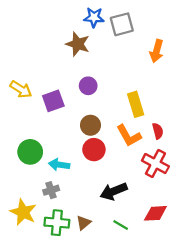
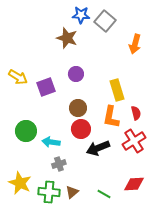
gray square: (122, 24) -> (105, 21), turned -35
orange L-shape: (129, 136) -> (111, 117), turned 40
red cross: (155, 163) -> (134, 141), turned 30
gray cross: (51, 190) -> (59, 164), moved
black arrow: (114, 191) -> (98, 148), moved

